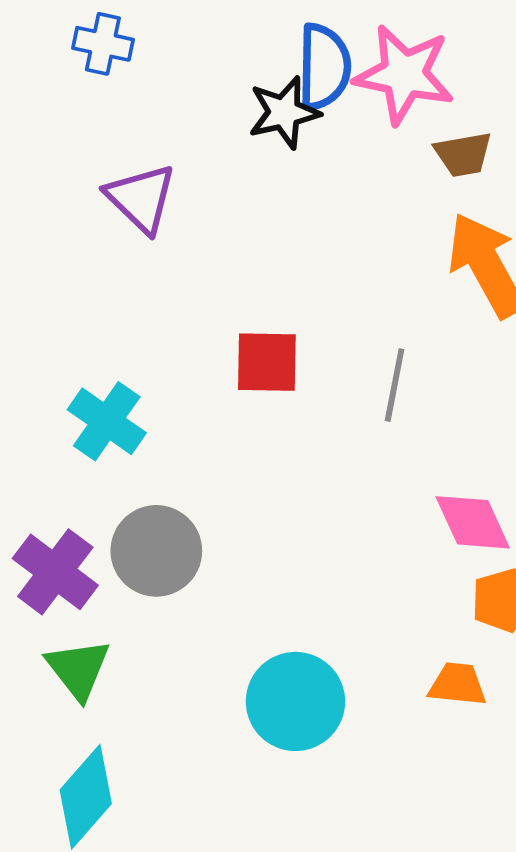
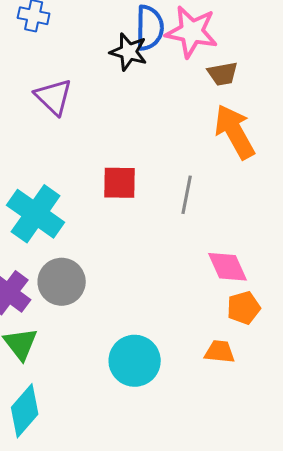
black star: (284, 112) -> (129, 52), turned 30
cyan cross: (107, 421) -> (36, 214), size x1.4

